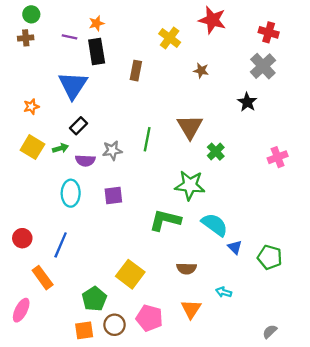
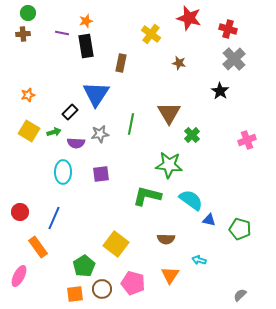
red cross: (269, 32) -> (228, 29), moved
blue triangle: (73, 85) -> (96, 94), moved
blue triangle: (235, 247) -> (209, 220), turned -32

